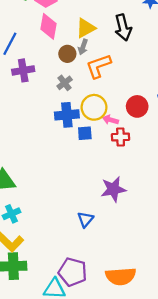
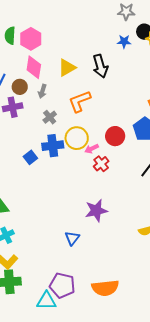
gray arrow: (83, 47) -> (42, 91), moved
brown circle: (67, 54) -> (20, 87), moved
pink arrow: (110, 120) -> (92, 149), turned -40
blue square: (85, 133) -> (30, 157), moved, turned -32
red cross: (121, 137) -> (101, 164), turned -35

